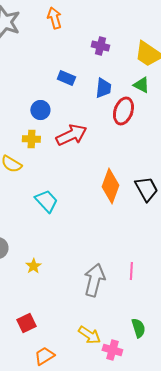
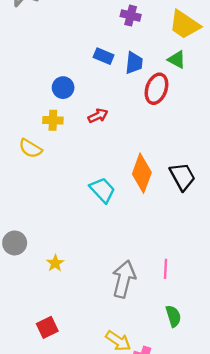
blue rectangle: (66, 78) -> (104, 56), moved
red arrow: (71, 135) -> (98, 116), size x0.6
cyan trapezoid: (46, 201) -> (102, 190), moved
green semicircle: (138, 328) -> (173, 316), moved

